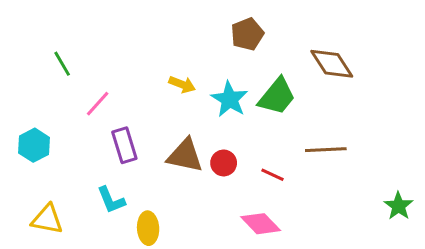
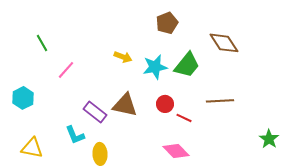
cyan star: (230, 99) -> (155, 67), turned 30
purple rectangle: (124, 145) -> (95, 112), moved, turned -35
red circle: (224, 163) -> (165, 104), moved

